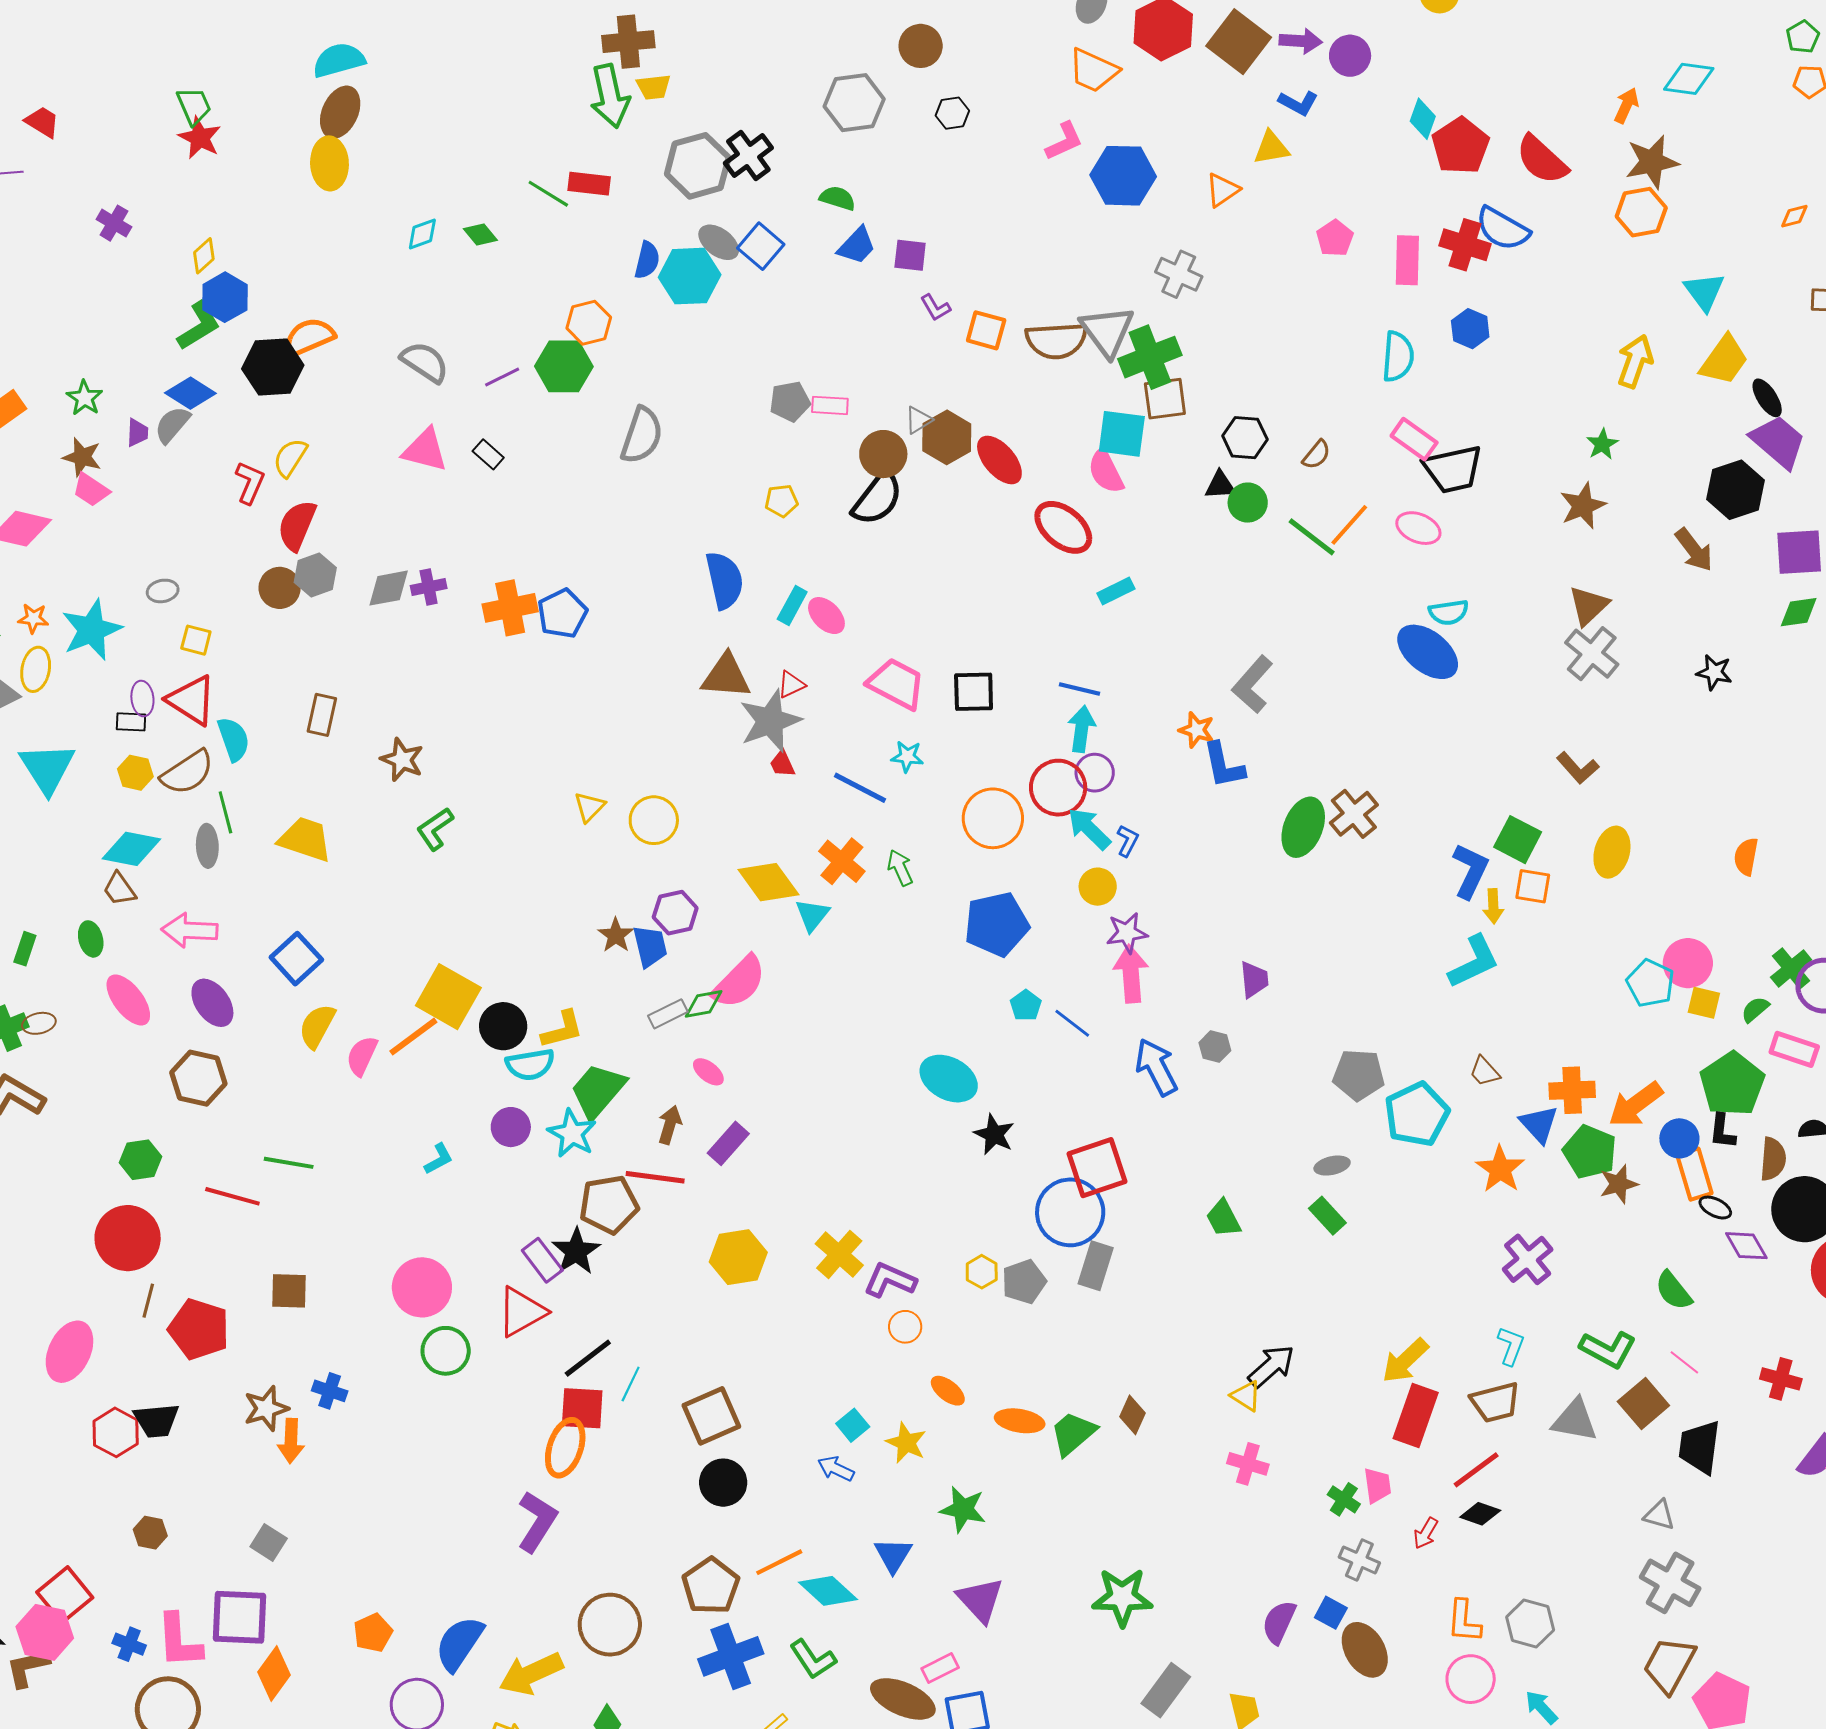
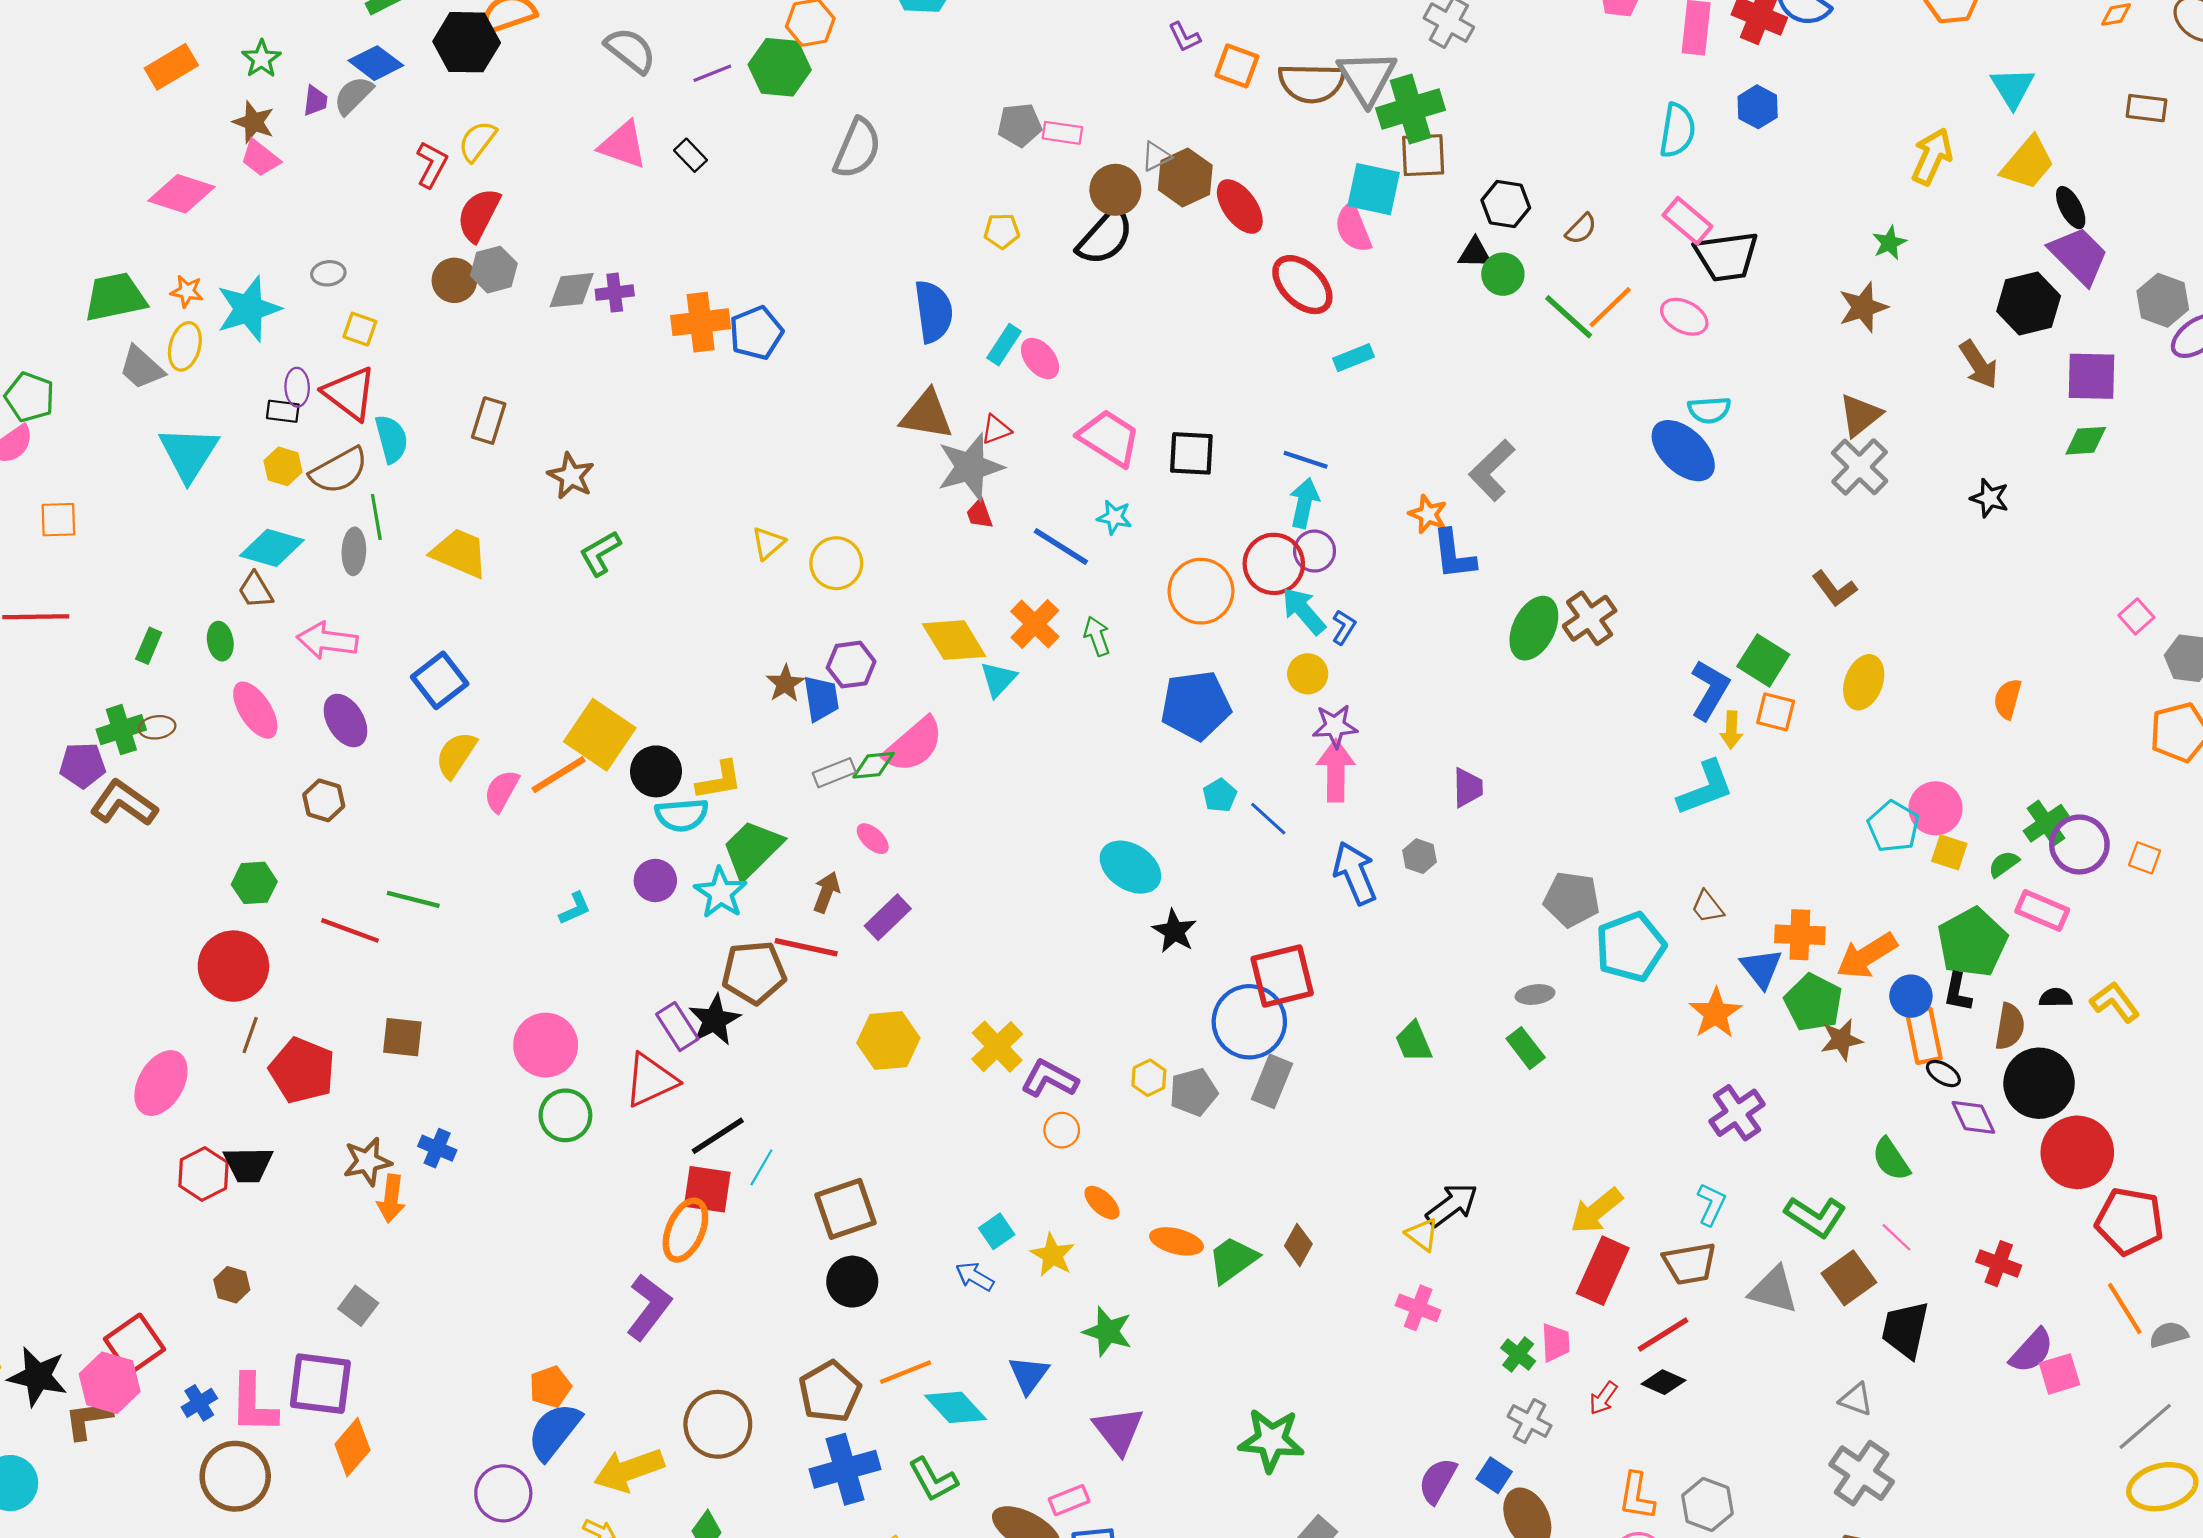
brown hexagon: (198, 1078) -> (324, 800), size x0.7
orange pentagon: (373, 1633) -> (550, 1387), moved
blue cross: (129, 1644) -> (199, 1403), turned 32

